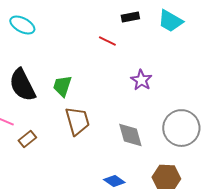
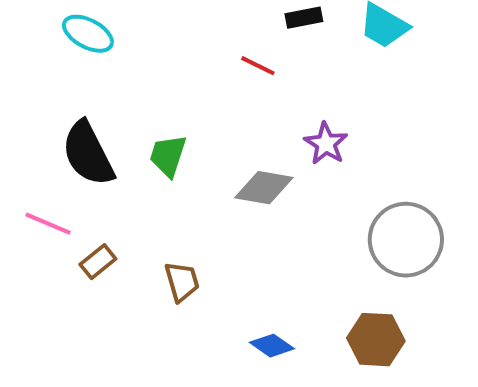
brown trapezoid: (77, 121) -> (182, 282), moved, size x0.7
gray diamond: (130, 135) -> (264, 188), moved, turned -64

